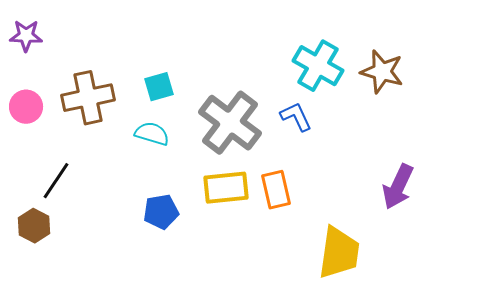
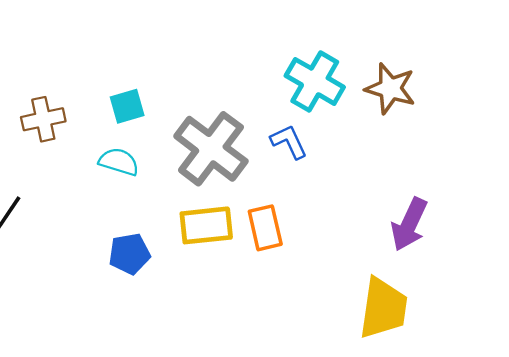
brown cross: (88, 98) -> (43, 119), size x0.7
yellow trapezoid: (339, 253) -> (383, 308), moved

